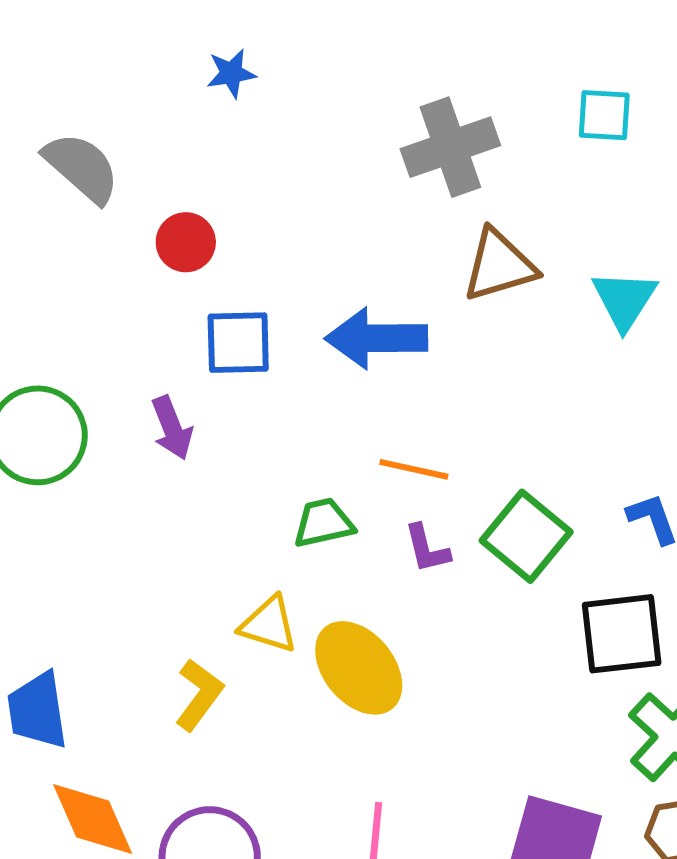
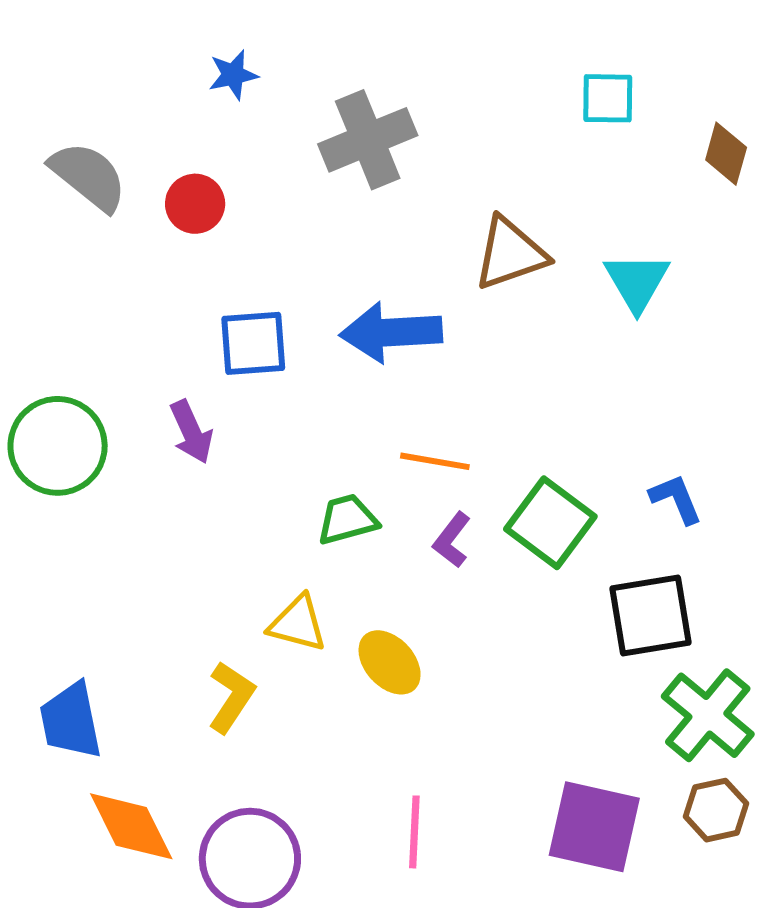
gray cross: (450, 147) -> (368, 140), moved
red circle: (186, 242) -> (195, 204), moved
purple L-shape: (427, 549) -> (452, 540), turned 54
yellow ellipse: (359, 668) -> (390, 662), size x0.7

